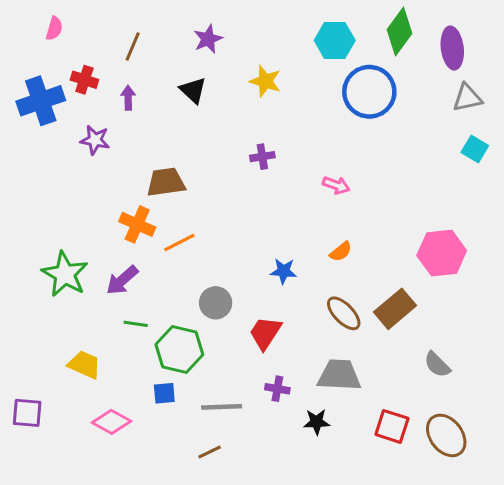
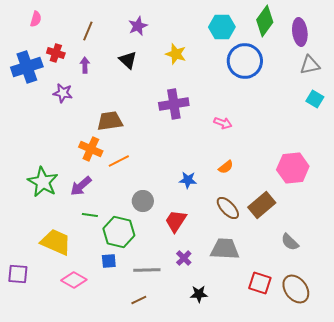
purple cross: (262, 157) -> (174, 104), size x1.8
yellow trapezoid: (84, 365) -> (56, 242), size x1.4
purple cross: (277, 389) -> (184, 258), turned 35
black star: (317, 422) -> (199, 294), moved

